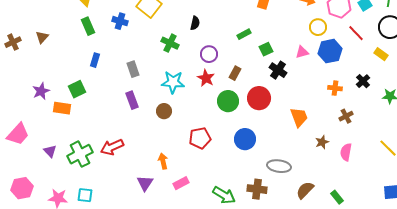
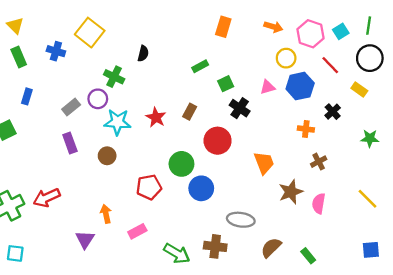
purple circle: (209, 54) -> (98, 99), moved
gray rectangle: (133, 69) -> (71, 107), turned 70
black cross: (363, 81) -> (333, 112), moved
green circle: (228, 101) -> (181, 164), moved
brown star: (322, 142) -> (291, 192), size x1.5
pink rectangle: (181, 183) -> (137, 231), moved

